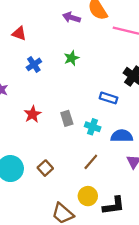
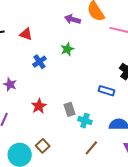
green star: (71, 58) -> (67, 49), moved
cyan cross: (93, 127) -> (85, 121), moved
brown square: (45, 168) -> (43, 146), moved

